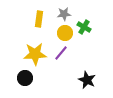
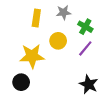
yellow circle: (65, 33) -> (58, 41), moved
purple line: (61, 53) -> (85, 48), moved

